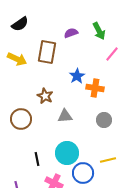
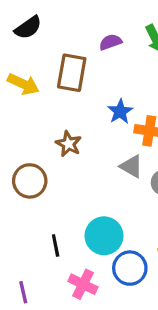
gray triangle: (65, 116) -> (131, 166), moved, turned 35

